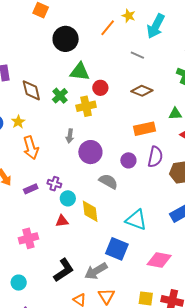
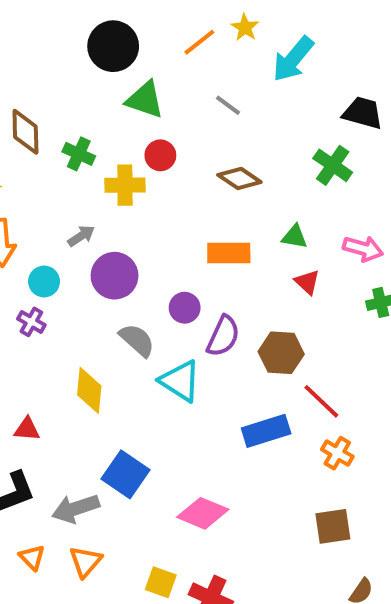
gray line: (137, 55) -> (228, 105), moved
green triangle: (80, 72) -> (145, 100), moved
green cross: (60, 96) -> (79, 154), turned -35
gray arrow: (70, 136) -> (81, 236), turned -144
purple semicircle: (155, 157) -> (223, 336), moved
cyan circle: (68, 198) -> (44, 281), moved
cyan triangle: (136, 220) -> (180, 381), moved
red triangle: (62, 221) -> (27, 429), moved

